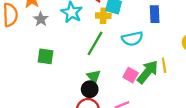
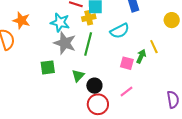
gray star: (41, 19) -> (65, 43), moved, size x1.6
green arrow: (148, 72) -> (141, 56), size x0.6
green triangle: (94, 76) -> (78, 76), moved, turned 40

